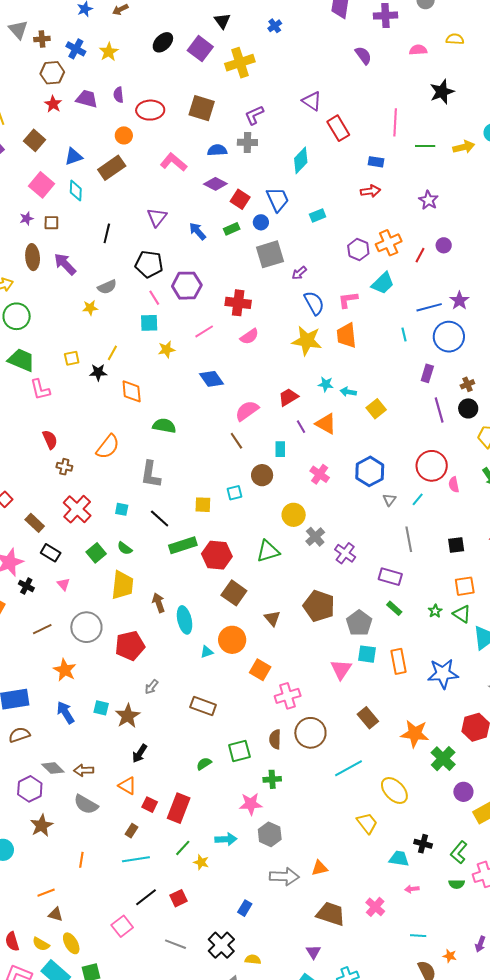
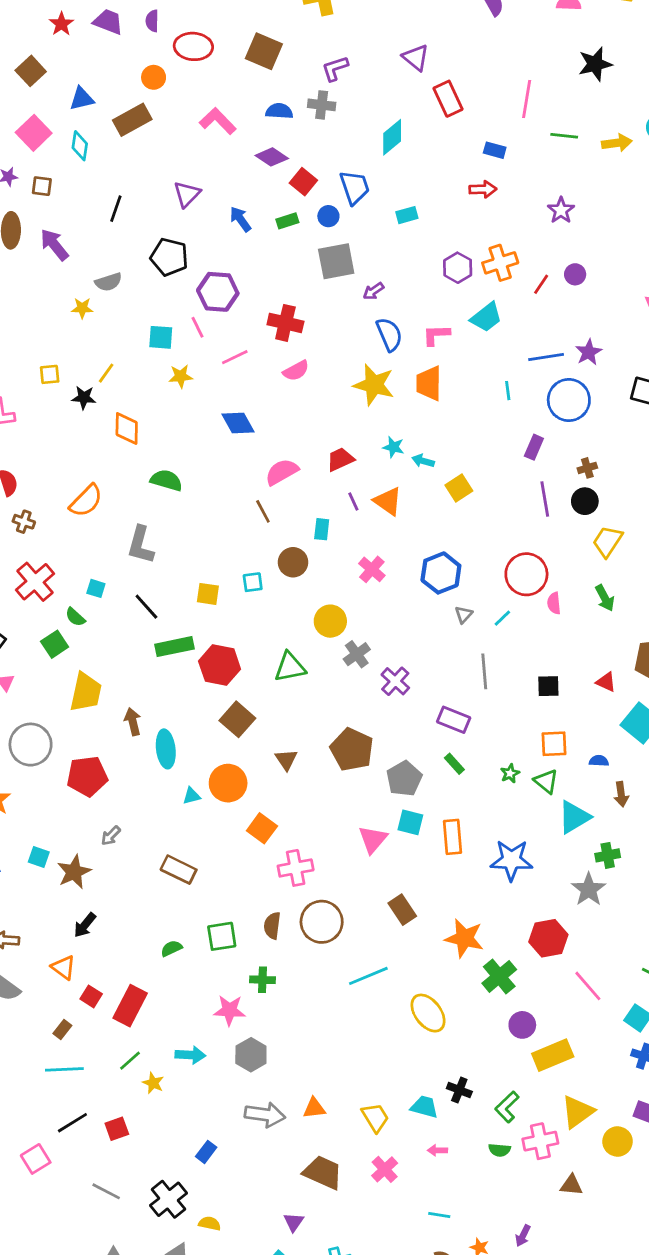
pink line: (154, 298) -> (197, 327), moved
green semicircle: (125, 548) -> (75, 617), moved
yellow trapezoid: (367, 823) -> (375, 1118), moved

